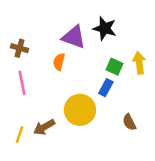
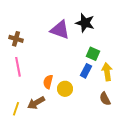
orange semicircle: (59, 62) -> (48, 82), moved
yellow arrow: (139, 63) -> (107, 72), moved
yellow circle: (80, 110) -> (65, 89), size x0.6

